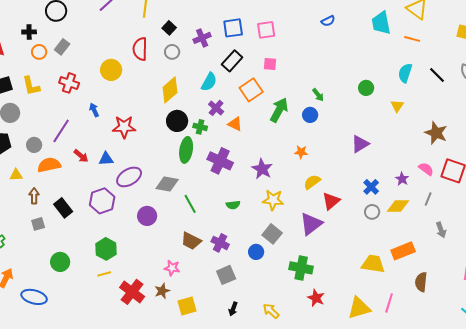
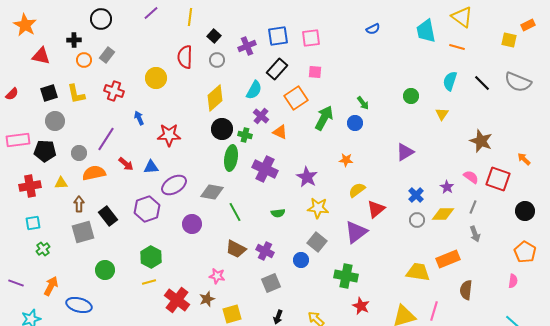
gray square: (38, 224) -> (83, 232), size x1.6
gray arrow: (441, 230) -> (475, 234), moved

